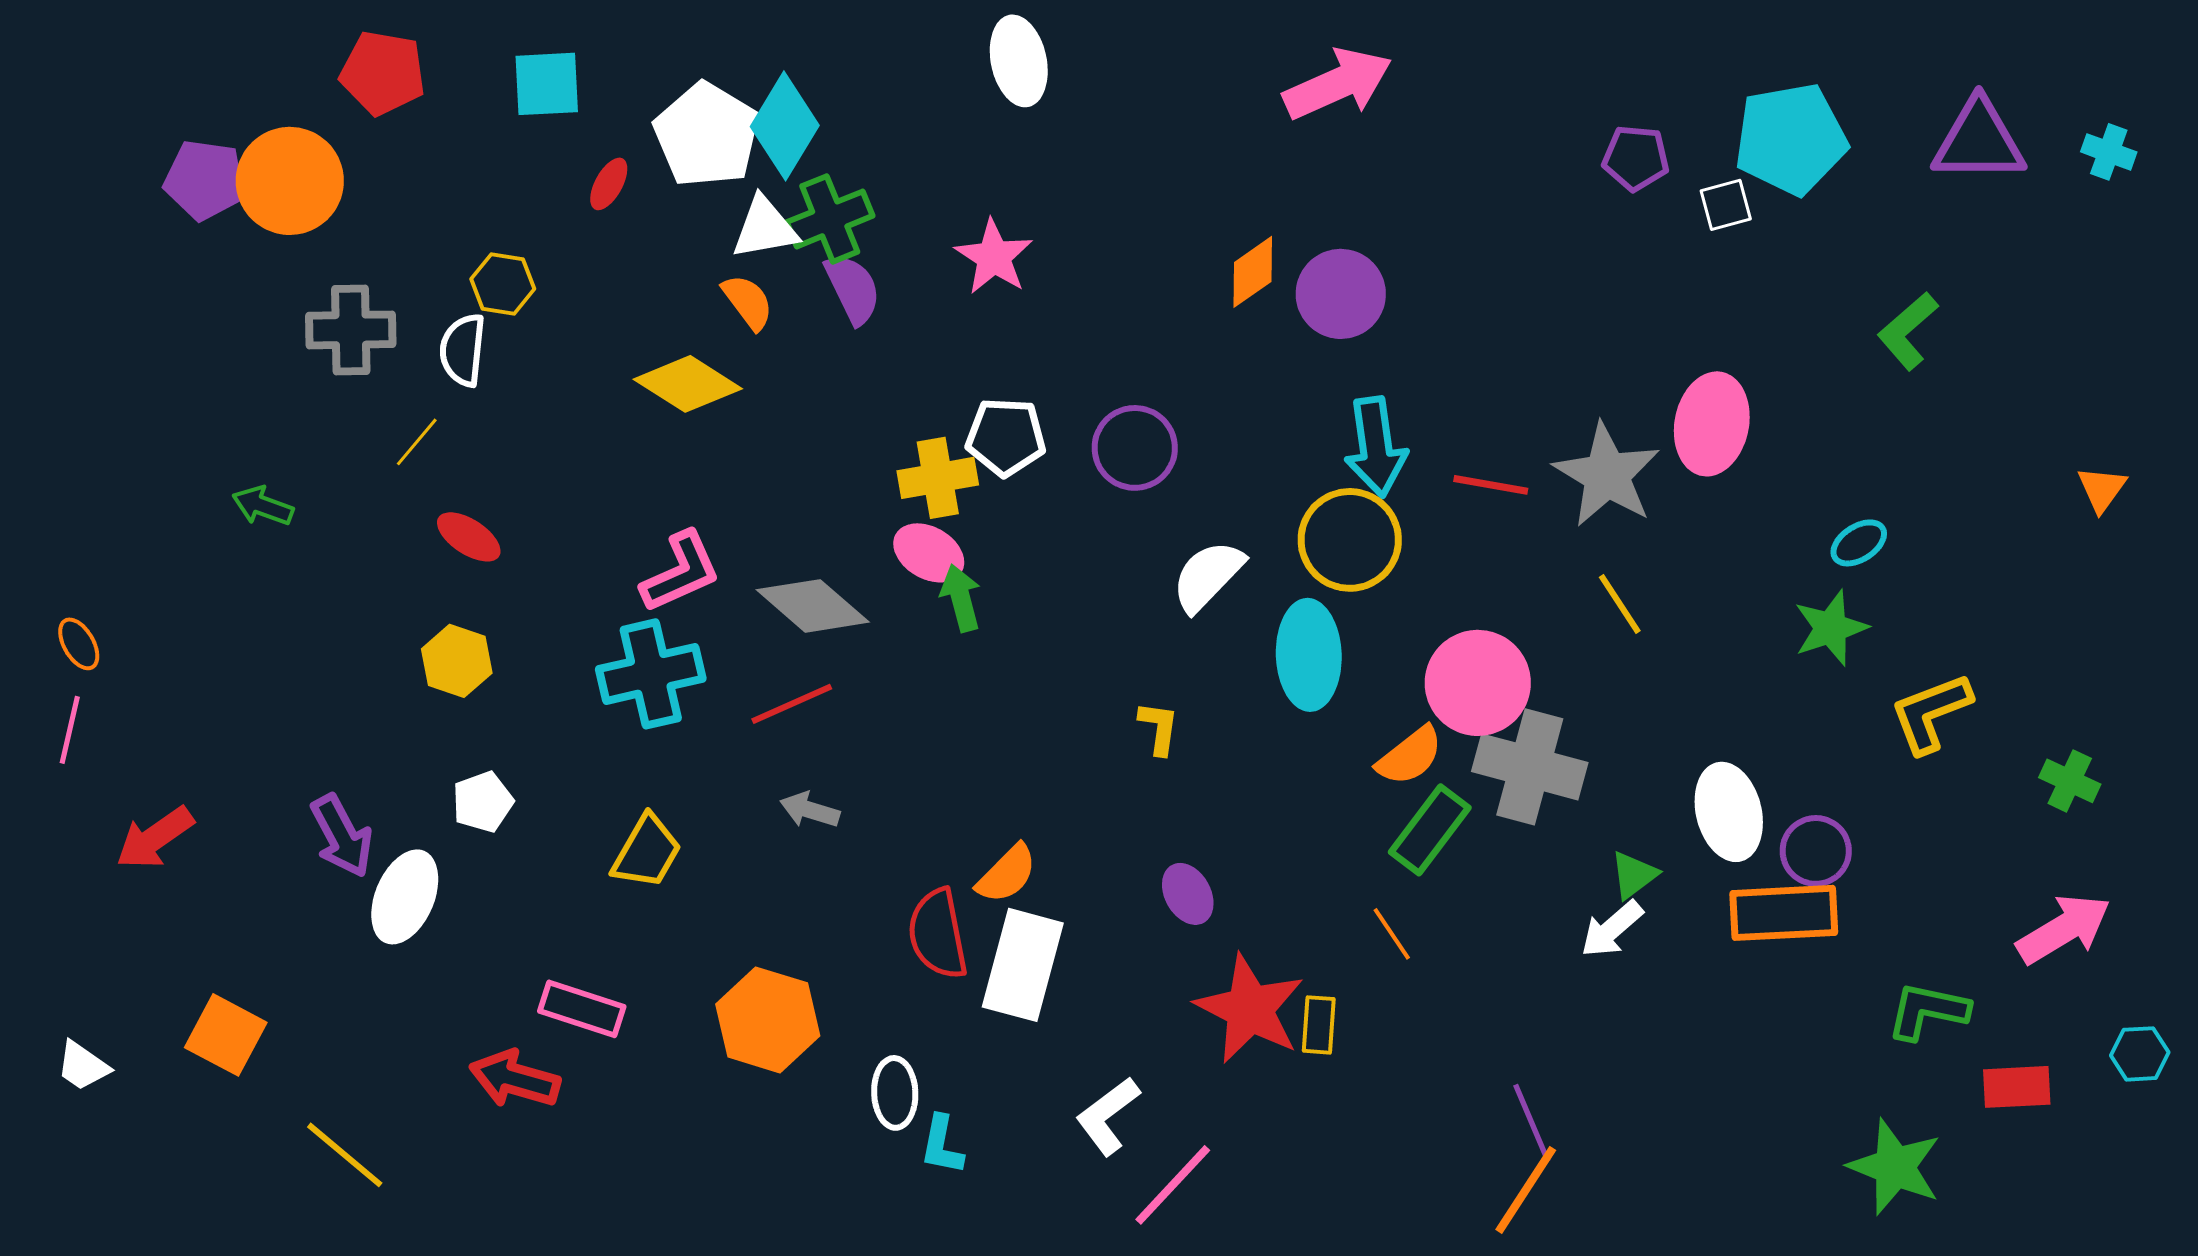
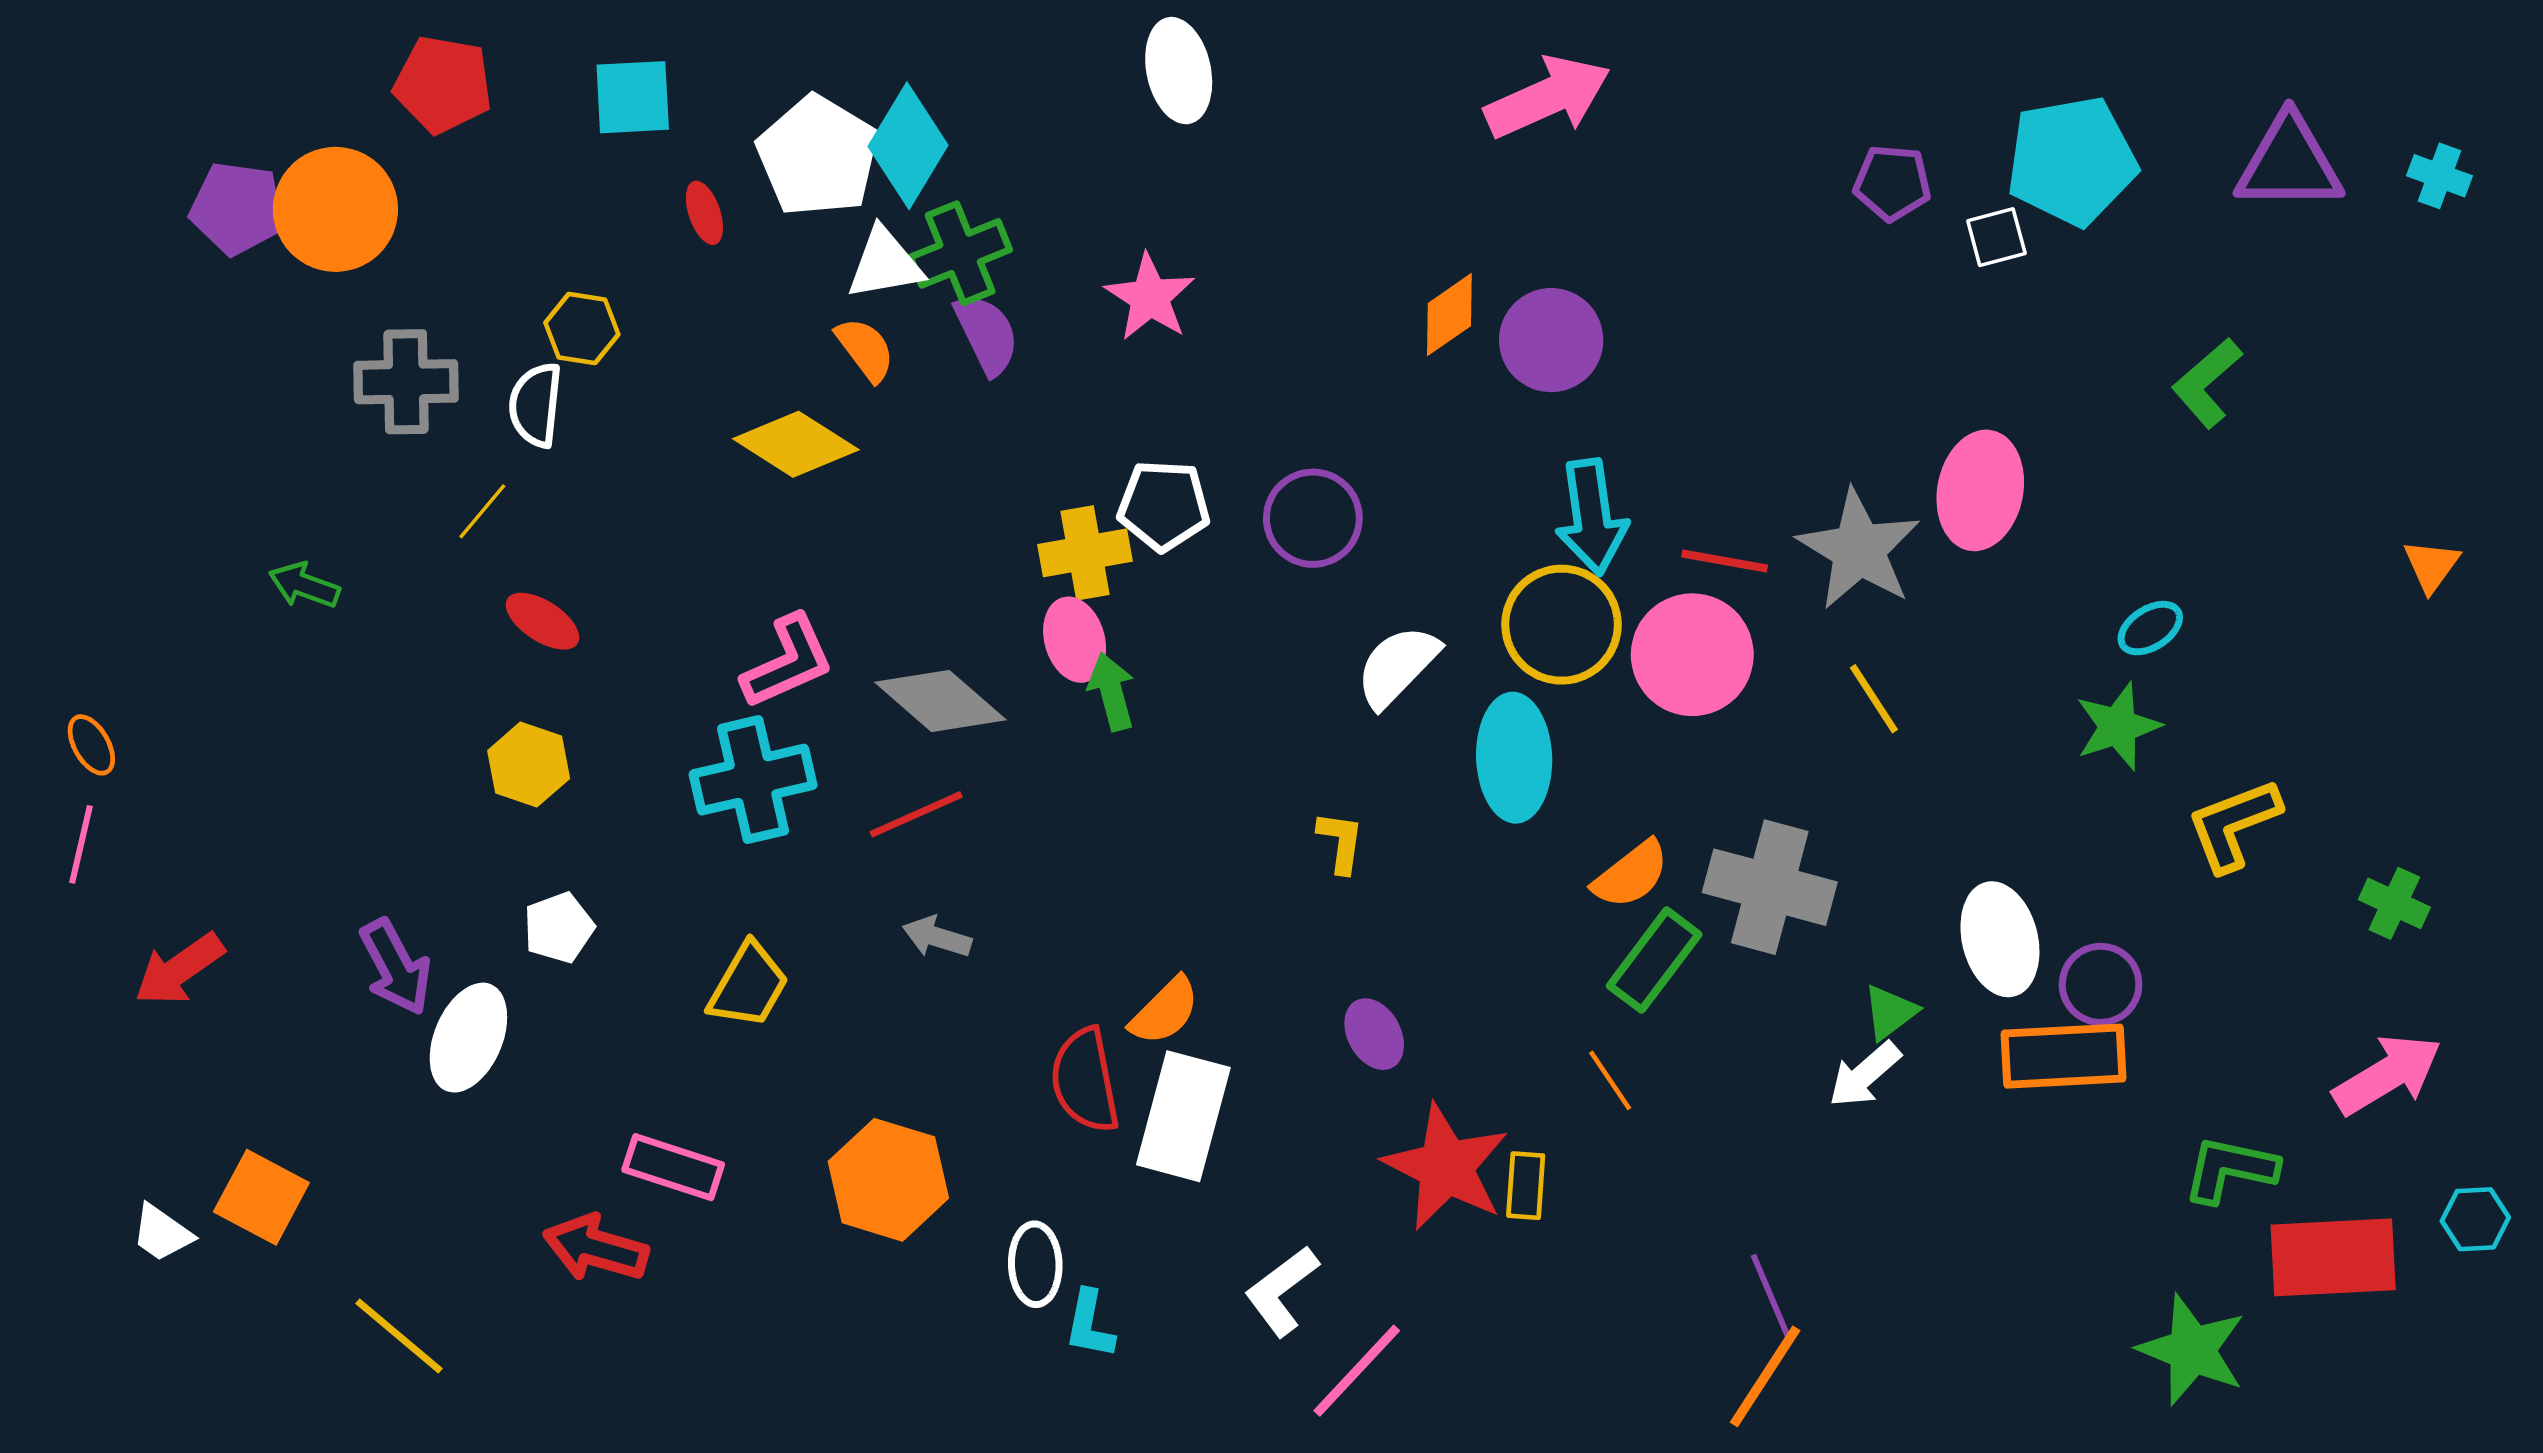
red ellipse: (609, 184) -> (704, 213), turned -48
pink ellipse: (929, 553) -> (1075, 640), turned 44
pink circle: (1478, 683) -> (1692, 655), moved
white trapezoid: (83, 1066) -> (162, 1233), moved
red rectangle: (2017, 1087) -> (2333, 1257), size x1.6

